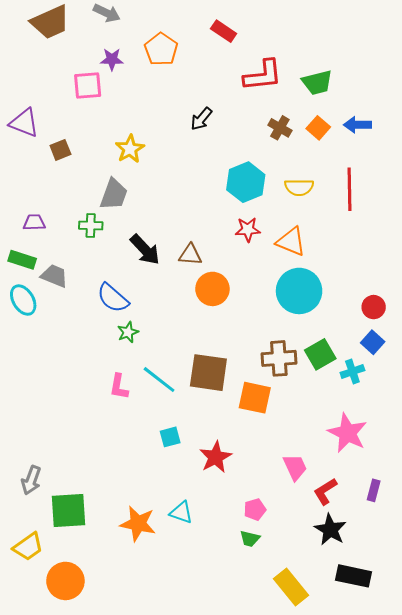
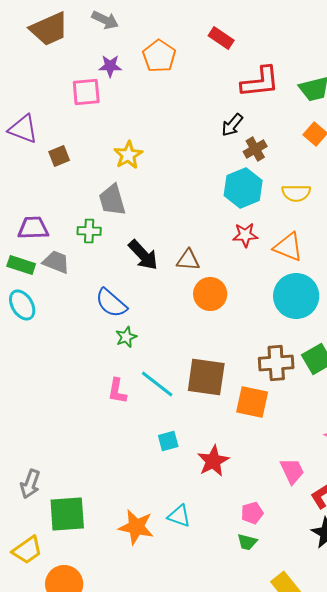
black arrow: (201, 119) -> (232, 125), moved
brown cross: (280, 128) -> (255, 149), moved, turned 30
gray trapezoid: (114, 194) -> (112, 200), turned 144
purple trapezoid: (34, 222) -> (33, 228), size x1.4
gray trapezoid: (54, 276) -> (56, 262), moved

